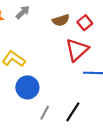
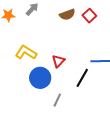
red triangle: (77, 50) -> (58, 61), moved, size x0.6
black line: (73, 112) -> (82, 78), moved

